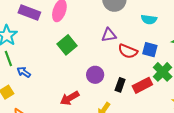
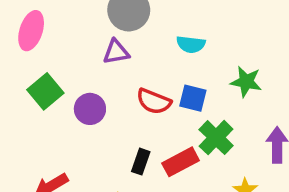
purple triangle: (109, 35) -> (116, 52), moved
purple circle: (95, 75) -> (90, 109), moved

